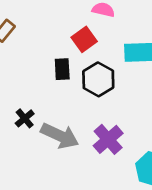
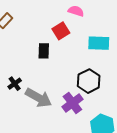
black hexagon: (98, 79) -> (89, 81), moved

